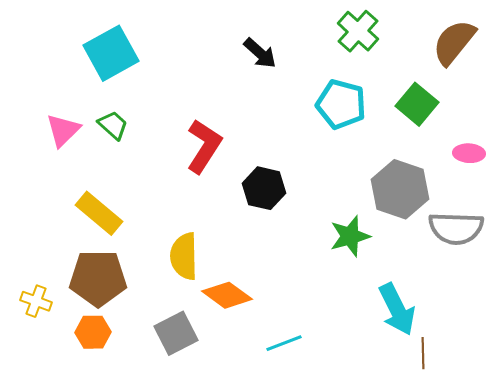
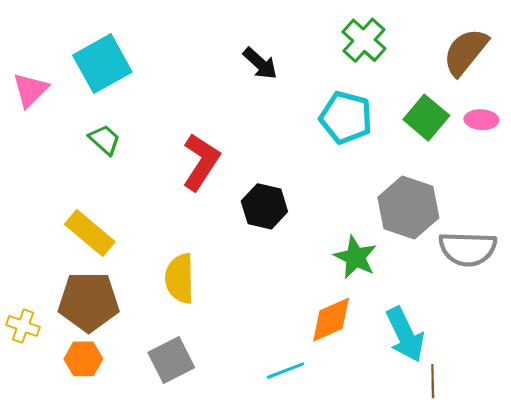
pink triangle: (63, 130) -> (30, 90), moved
pink ellipse: (469, 153) -> (481, 120), moved
green star: (350, 236) -> (355, 257), turned -30
orange diamond: (227, 295) -> (331, 320), moved, turned -60

